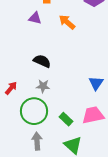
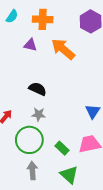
orange arrow: (67, 22) -> (63, 49), size x1.4

